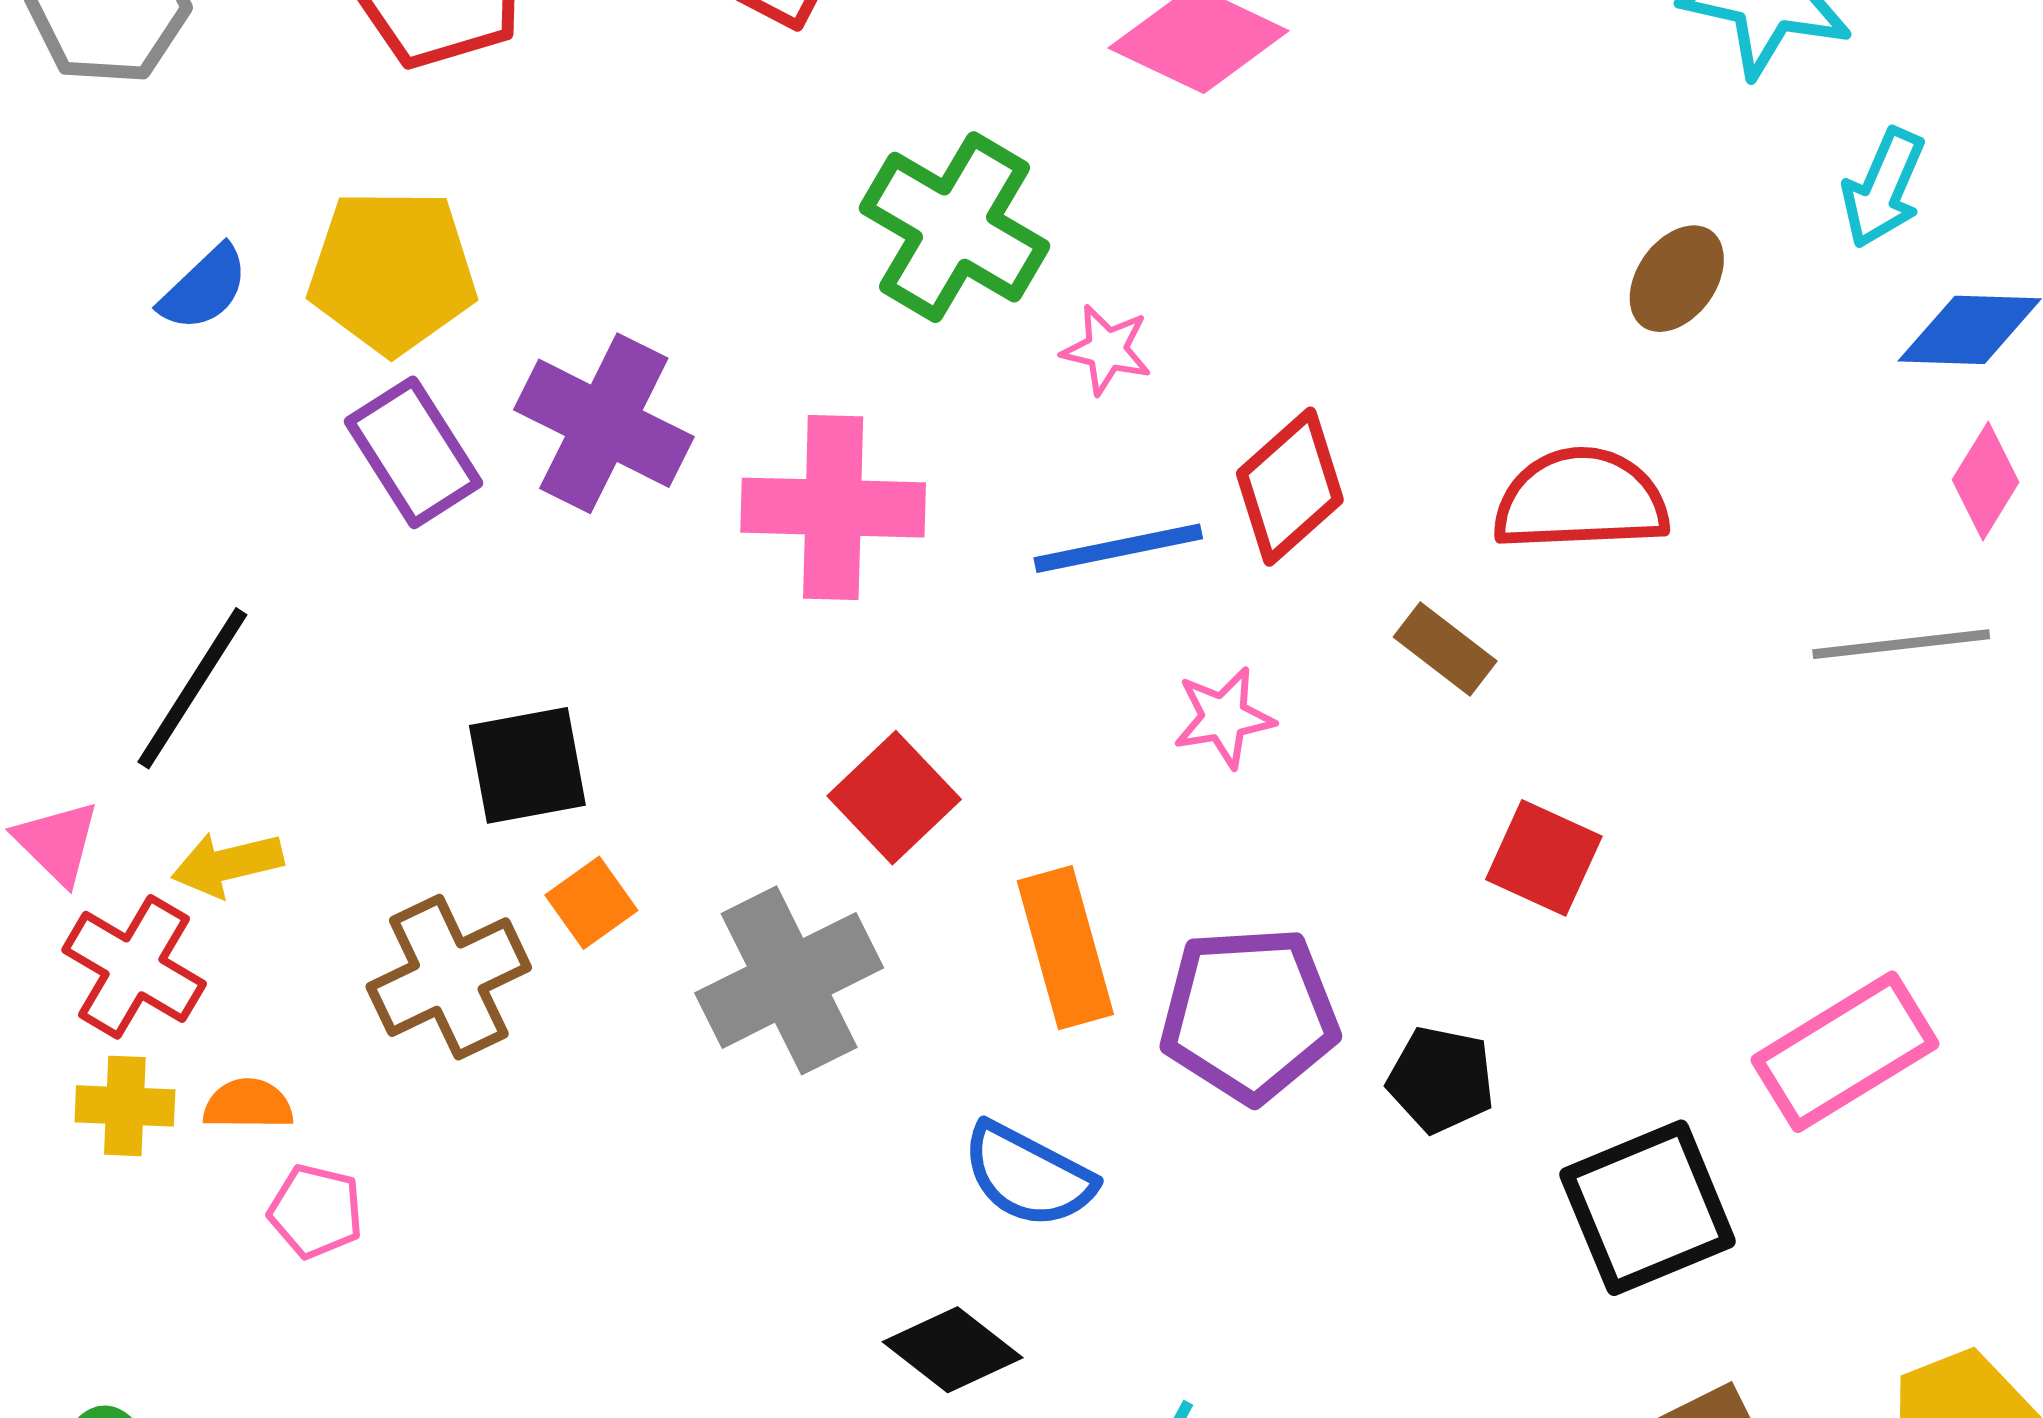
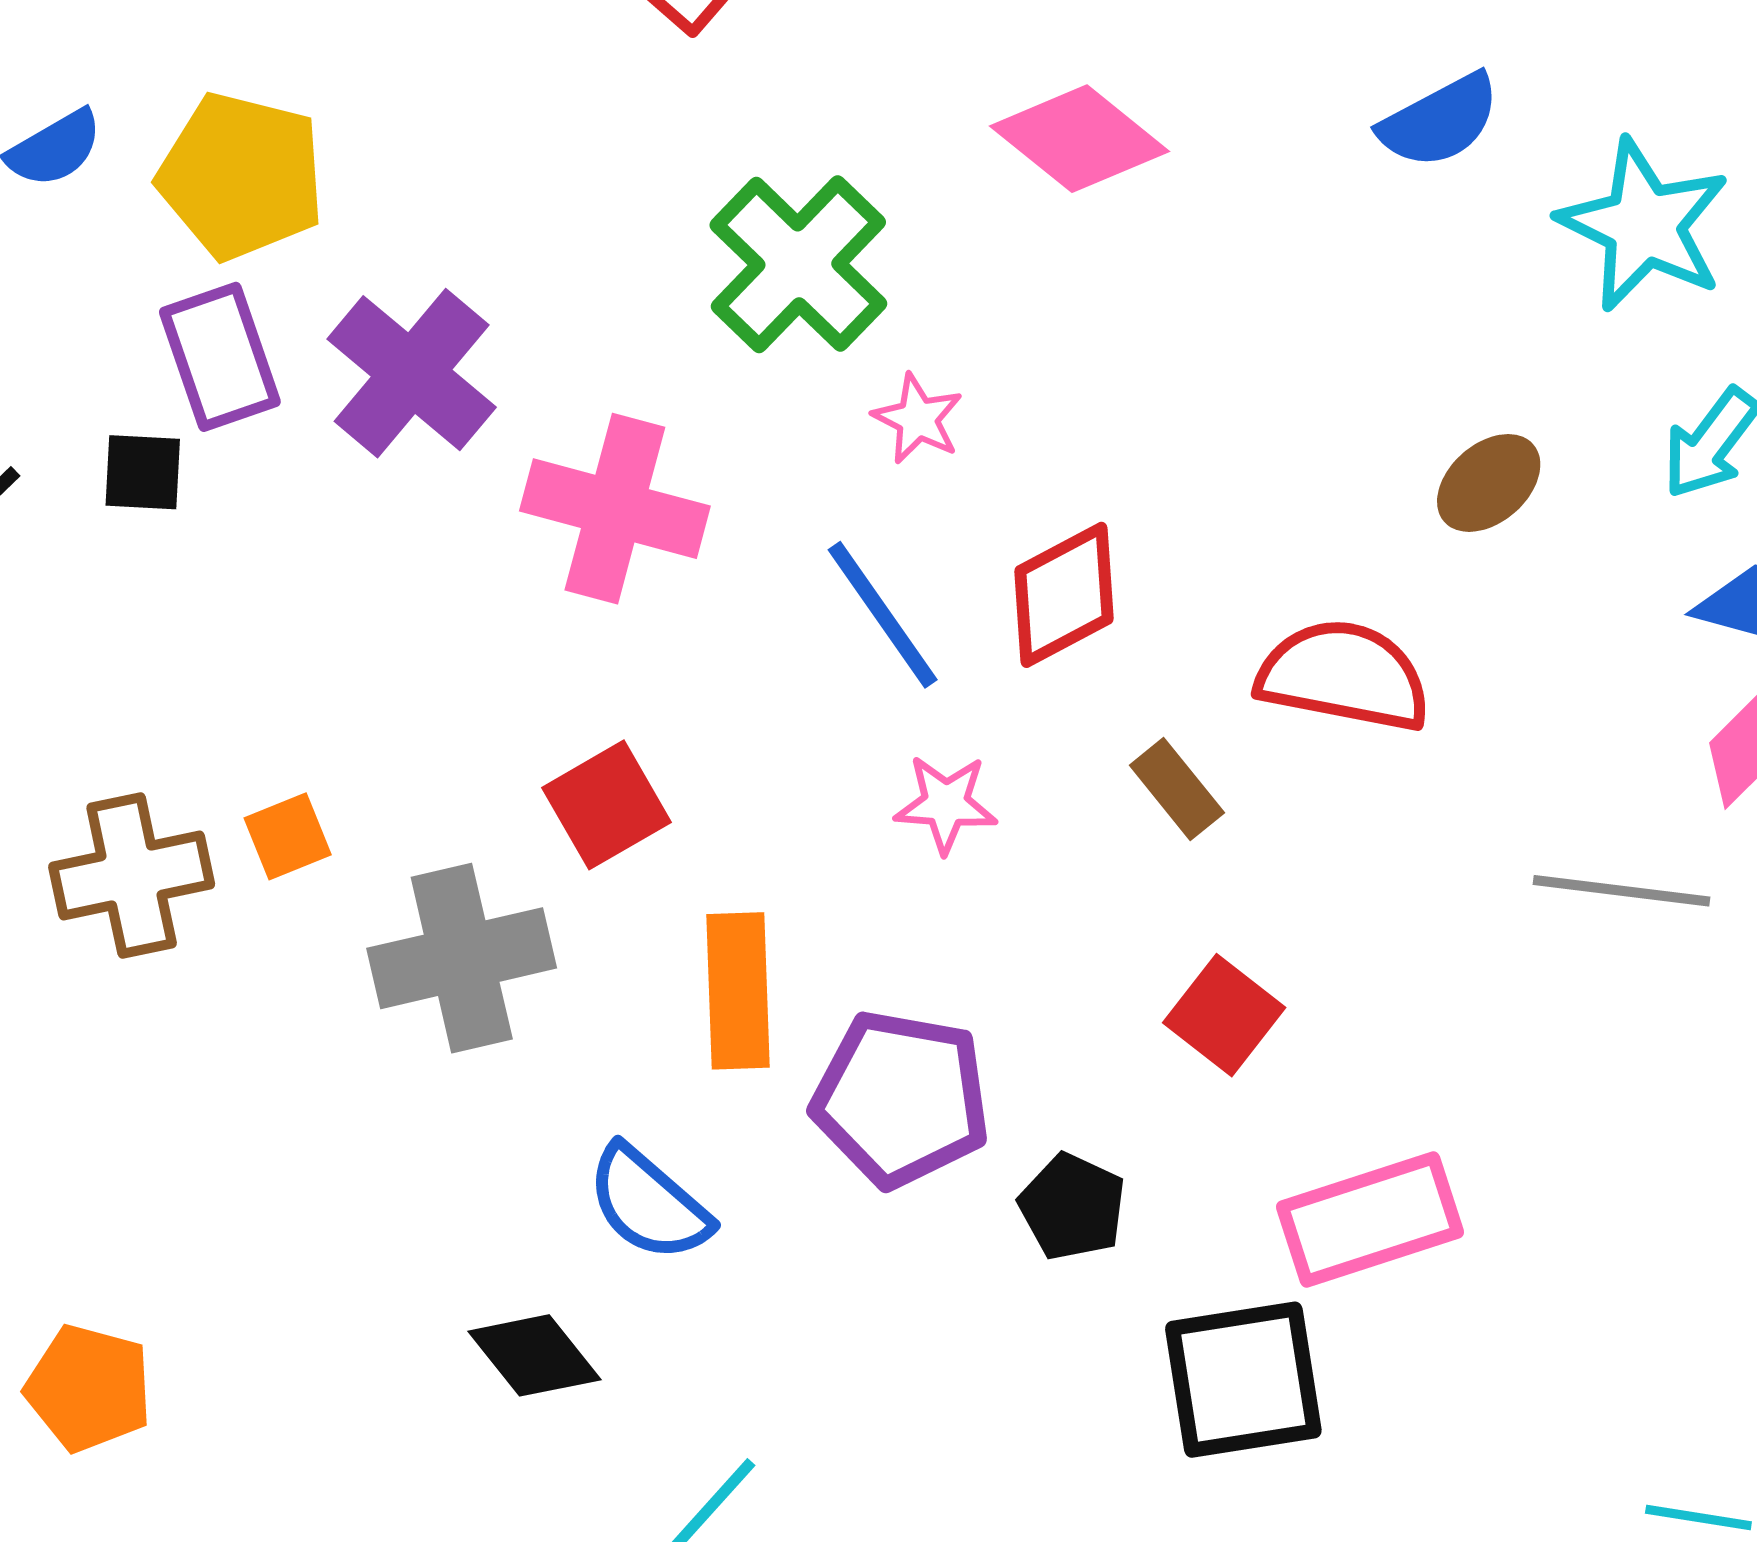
blue line: (1118, 548) -> (883, 615), turned 53
black square: (527, 765) -> (143, 472), moved, size x0.7
pink rectangle: (1845, 1052) -> (1370, 1219), moved

